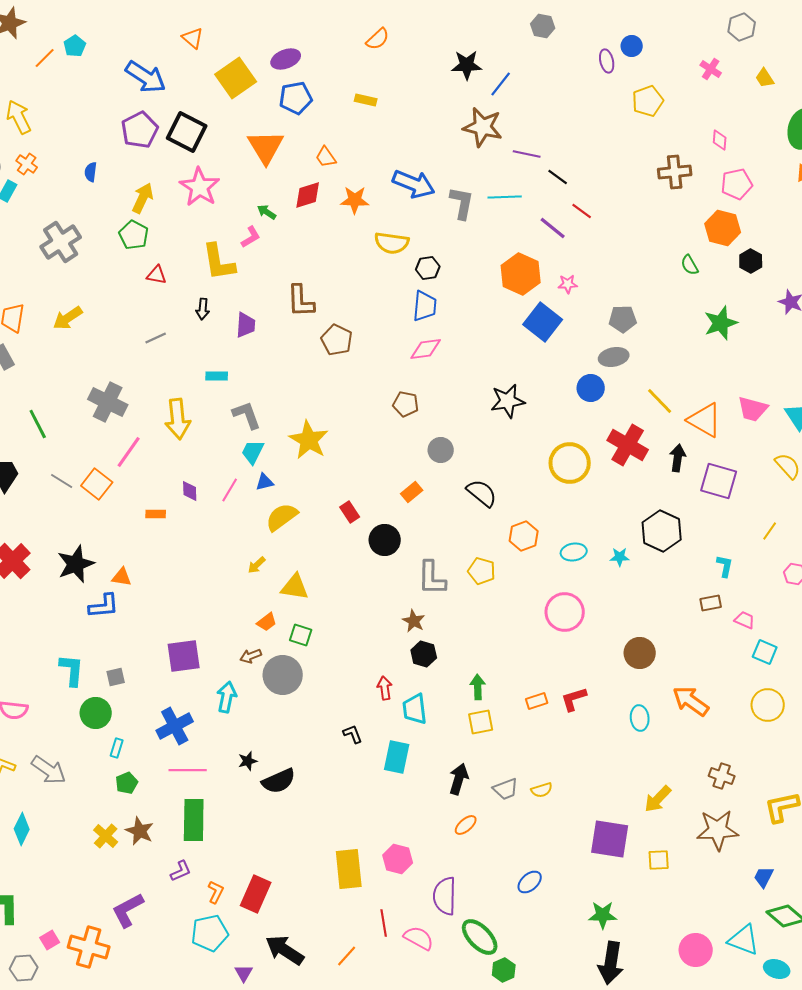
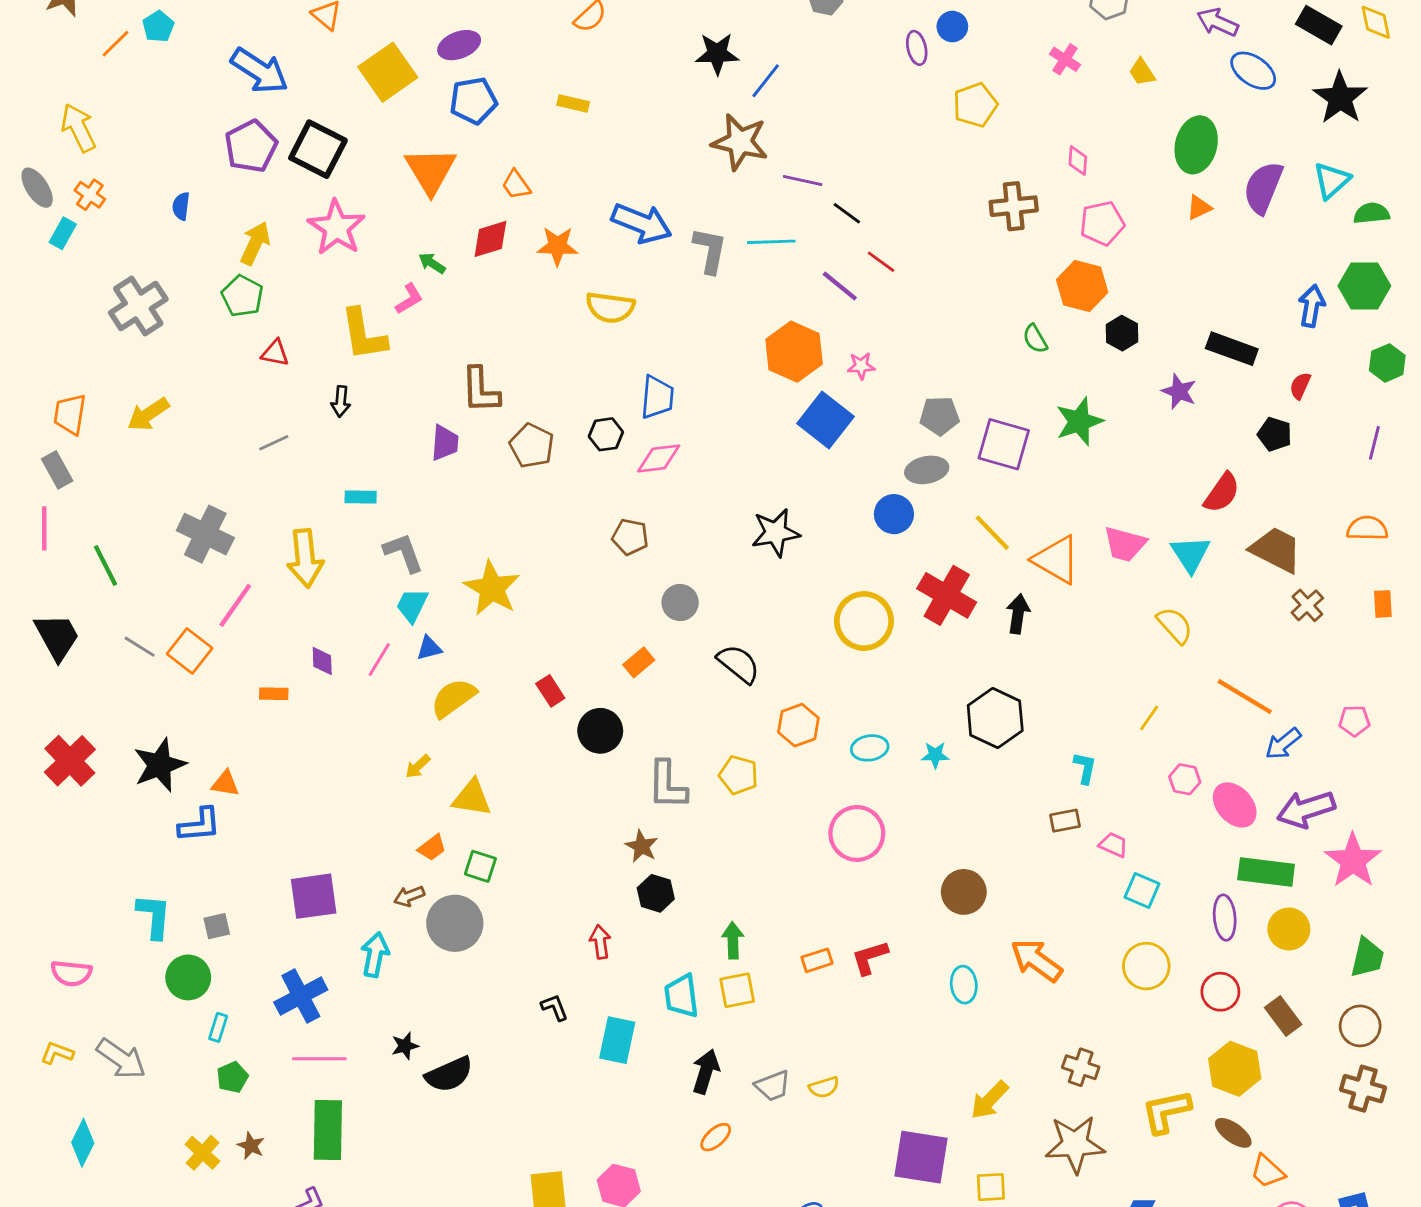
black hexagon: (428, 268) -> (606, 434), moved
purple trapezoid: (246, 325) -> (445, 443), moved
purple square: (719, 481) -> (1004, 444), moved
cyan trapezoid: (415, 709) -> (681, 996), moved
brown star: (140, 831) -> (251, 1146), size x0.7

